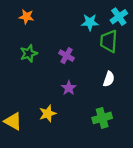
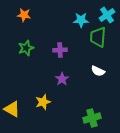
purple cross: (66, 56) -> (60, 50), turned -32
white semicircle: (109, 79) -> (98, 71), turned 96
green cross: (102, 118) -> (92, 118), moved

